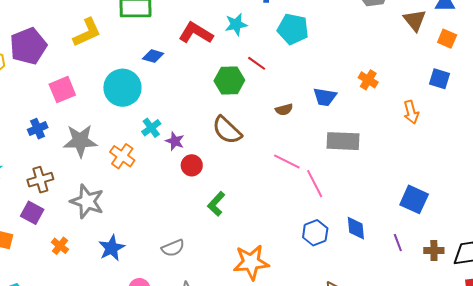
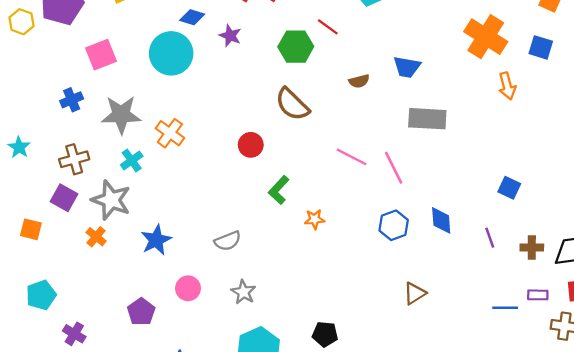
blue diamond: (153, 56) -> (192, 17), moved
orange cross: (368, 80) -> (486, 37), moved, size x1.8
cyan cross: (151, 128) -> (132, 160), moved
purple star: (175, 141) -> (230, 36), moved
pink line: (287, 162) -> (352, 157), moved
blue square: (414, 199) -> (509, 188), size x0.7
gray star: (87, 201) -> (111, 200), moved
orange star: (251, 262) -> (315, 219), moved, size x0.5

